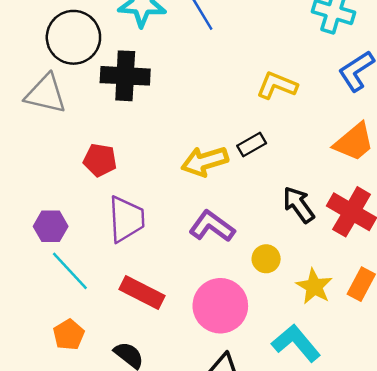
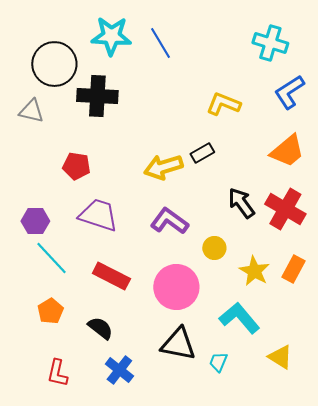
gray triangle: (46, 94) -> (31, 111), size x0.7
purple trapezoid: (126, 219) -> (98, 215), turned -69

